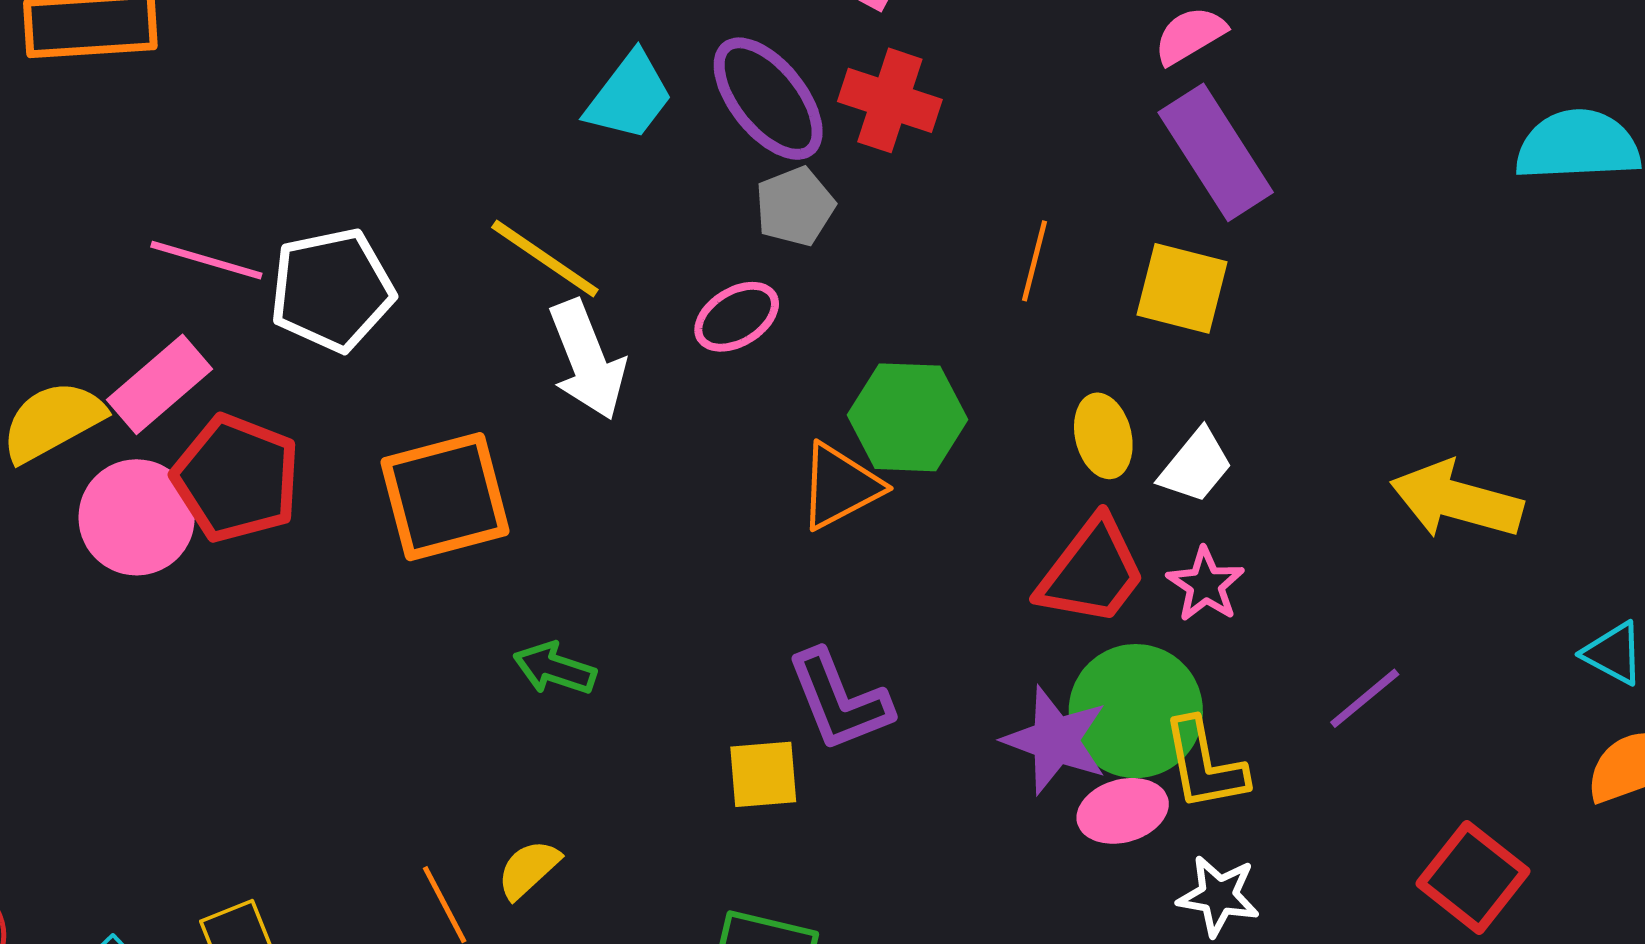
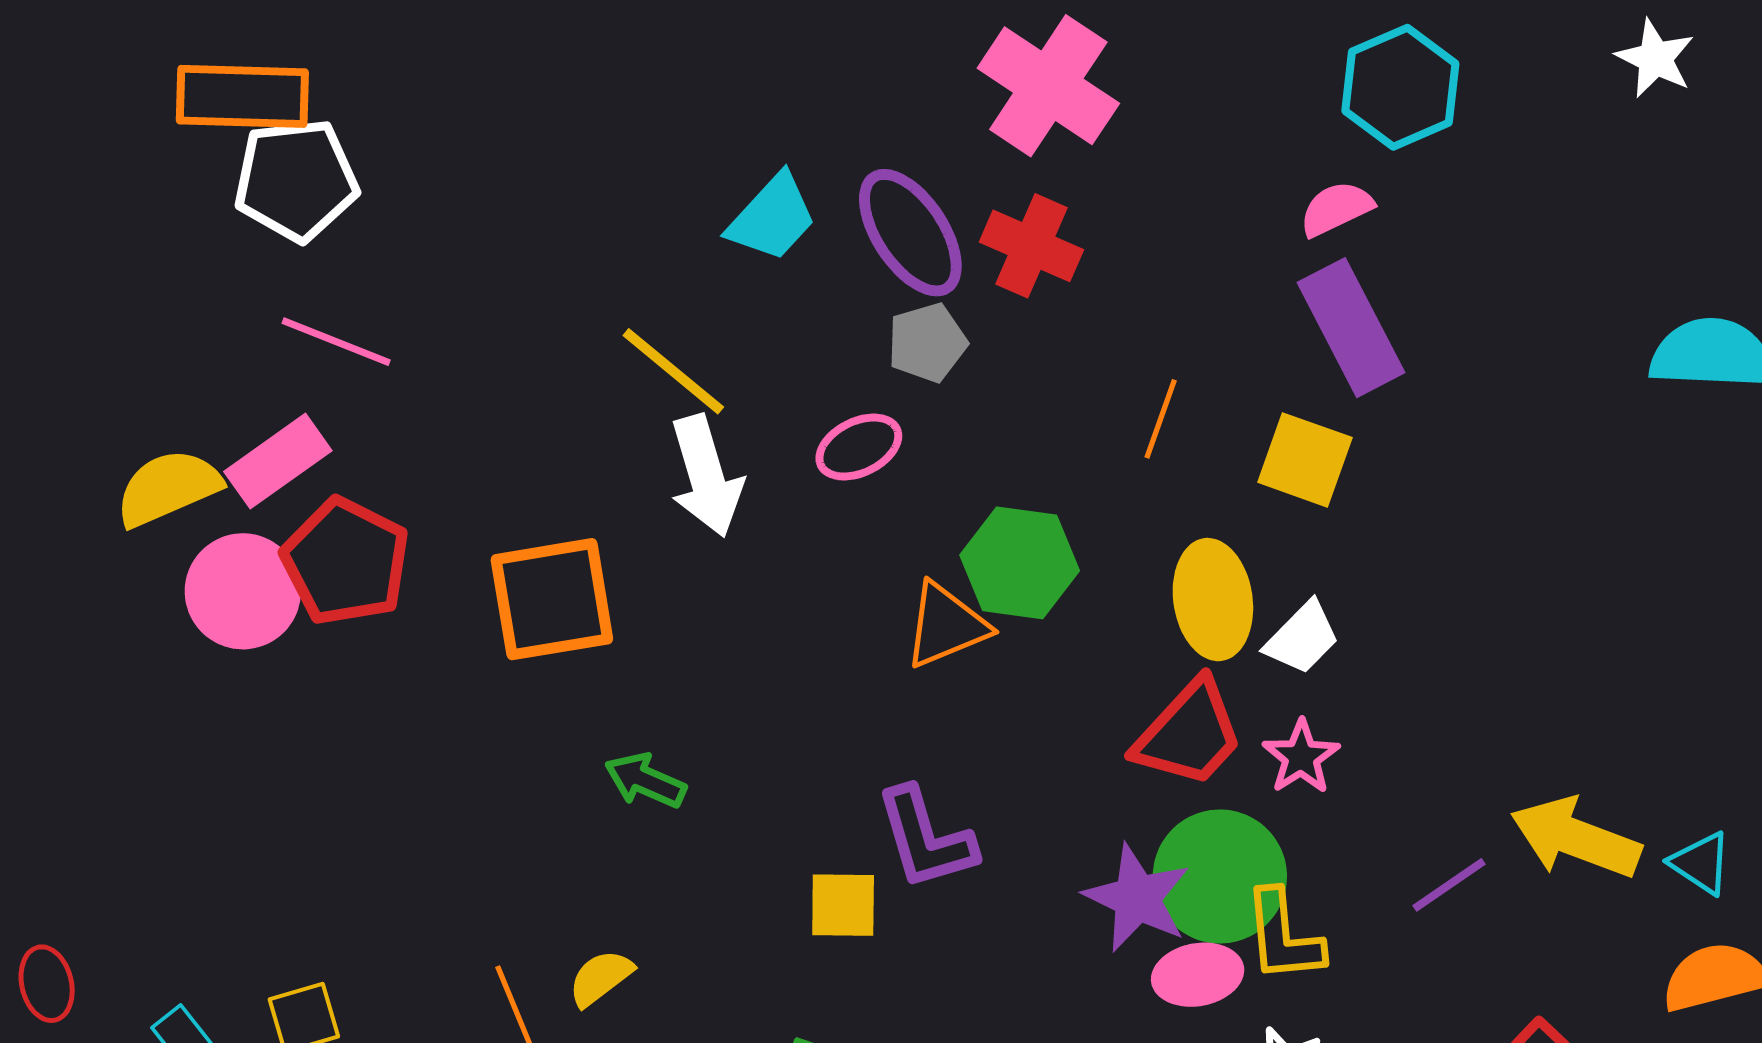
white pentagon: (332, 290) -> (296, 180), moved
yellow ellipse: (1103, 436) -> (1213, 600), size x1.4
yellow arrow: (1456, 500) -> (1576, 838), moved

